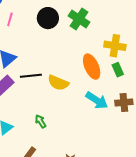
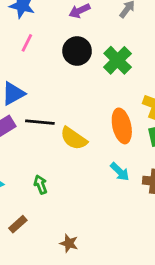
cyan arrow: (97, 100) -> (120, 172), size x0.7

